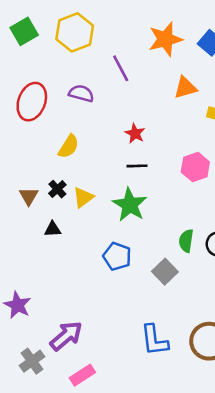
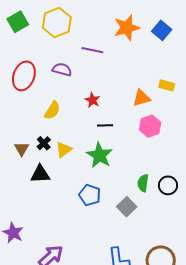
purple line: (121, 68) -> (92, 50), turned -50
orange triangle: (185, 88) -> (142, 98), moved
red star: (135, 133) -> (92, 100), moved
black triangle: (53, 229) -> (40, 174), size x1.5

